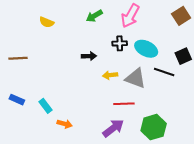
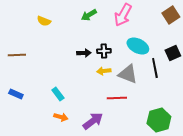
black cross: (120, 43) -> (104, 51), moved
black line: (164, 72) -> (155, 68), turned 60
cyan rectangle: (46, 106) -> (58, 94), moved
green hexagon: (154, 127) -> (159, 120), moved
purple arrow: (113, 128) -> (93, 121), moved

